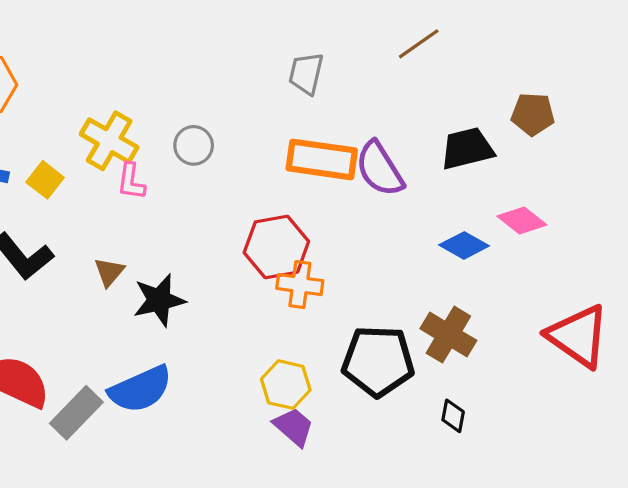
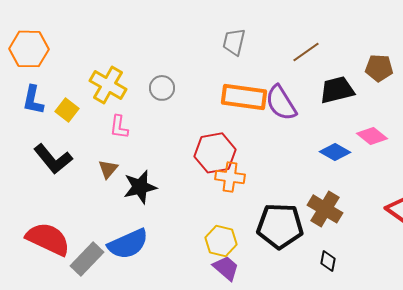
brown line: (419, 44) -> (306, 52), moved
pink L-shape: (131, 181) -> (119, 127), moved

